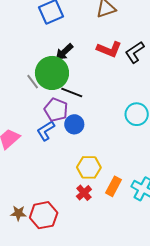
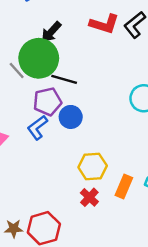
purple pentagon: (56, 110) -> (47, 102), turned -30

